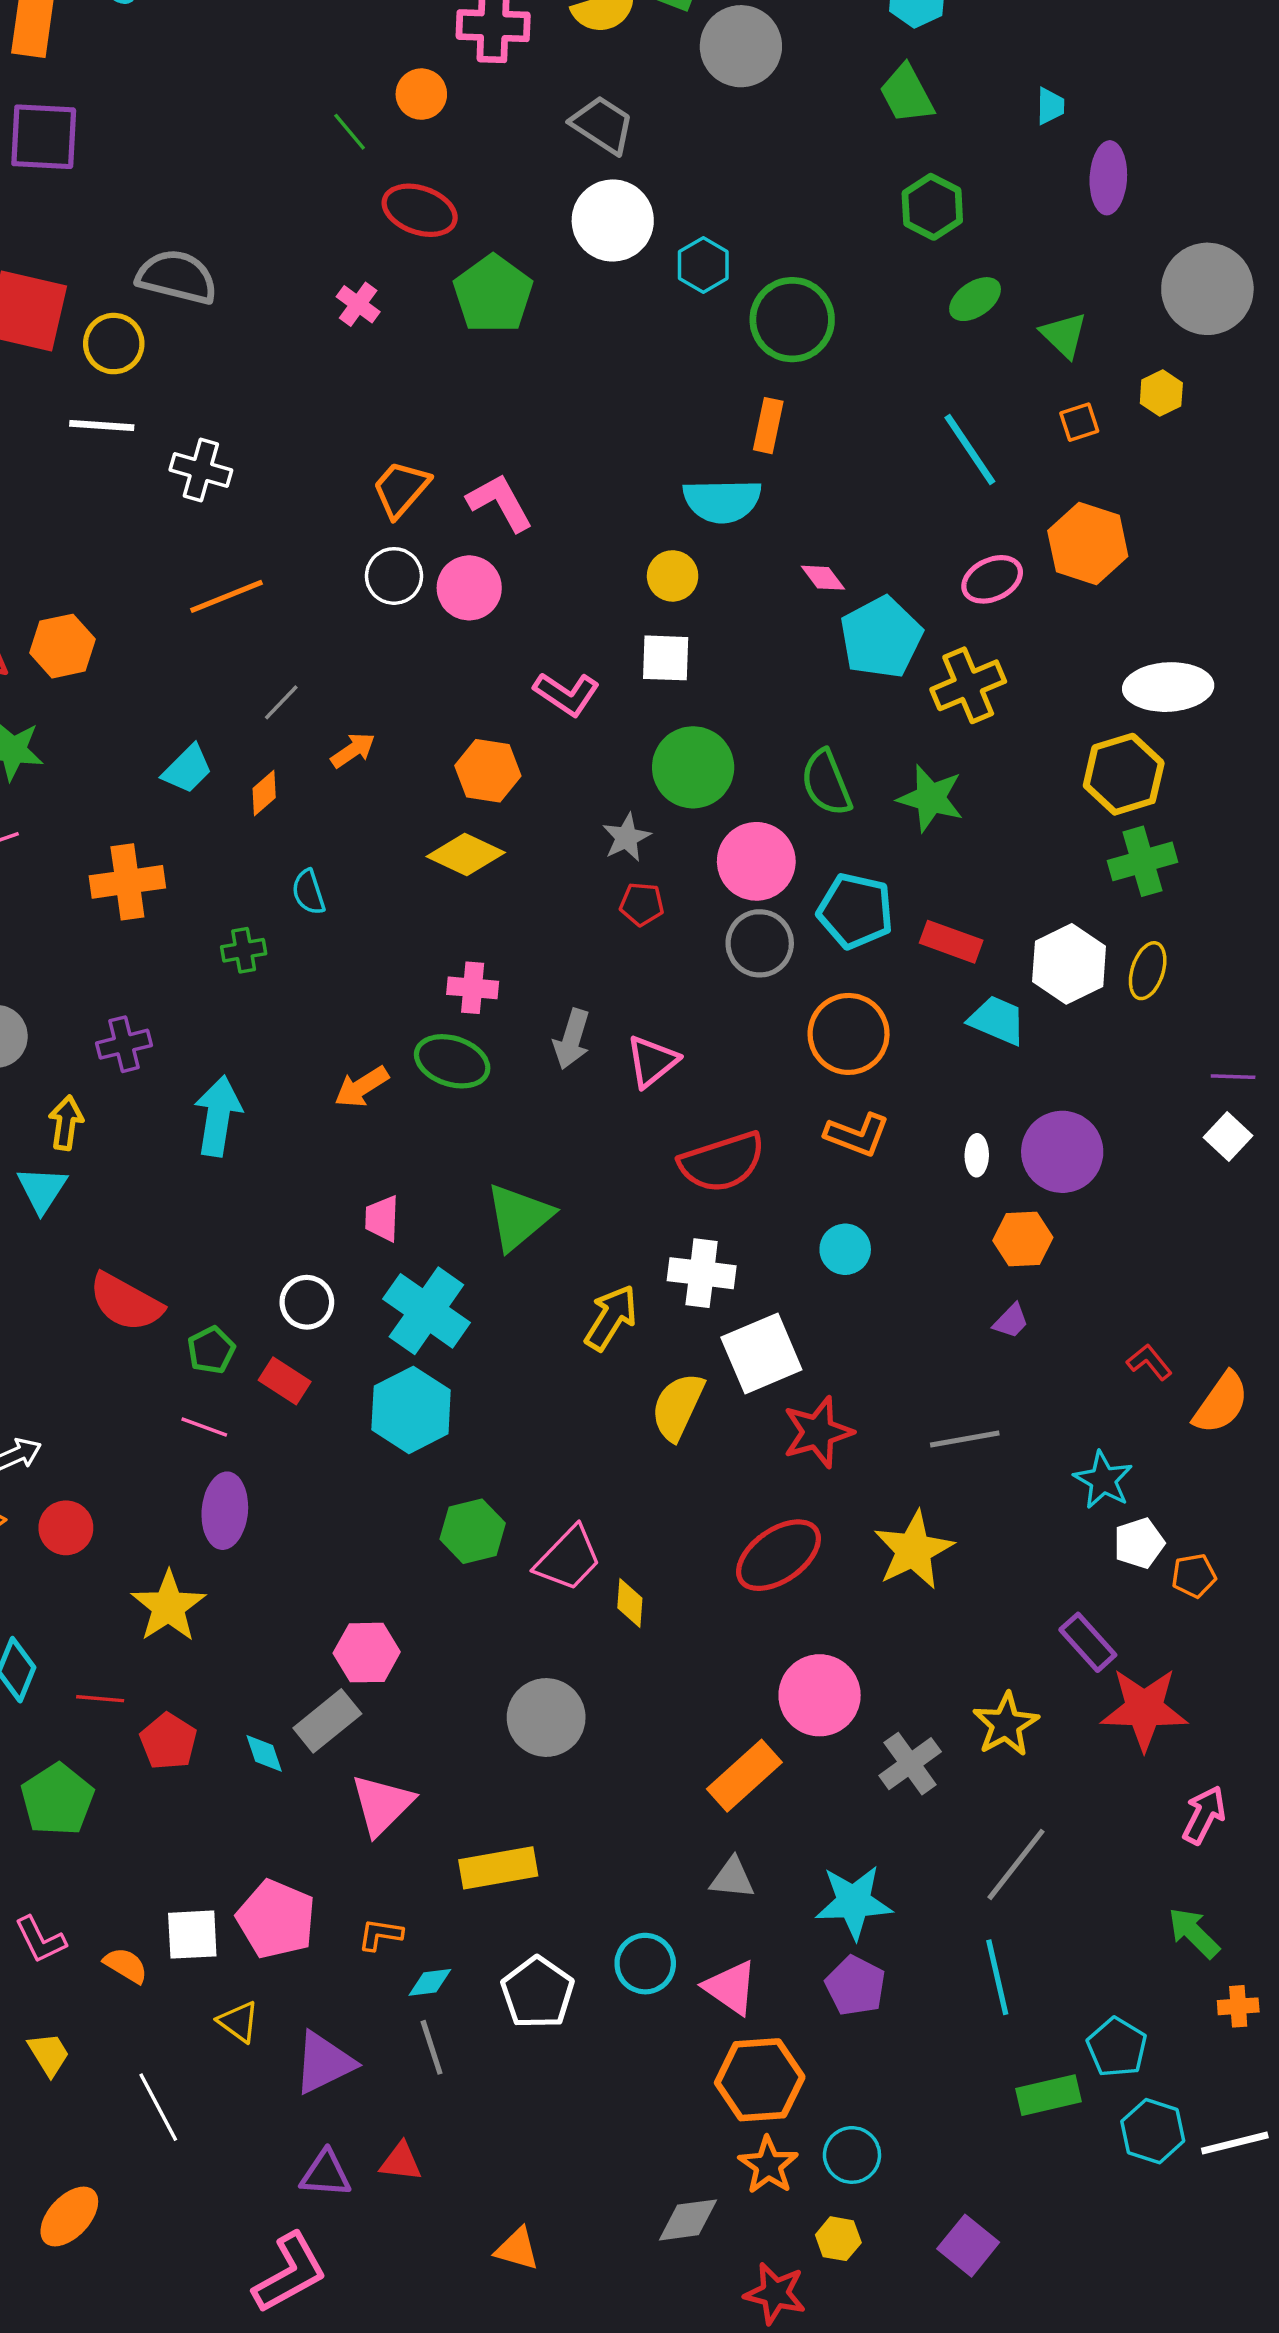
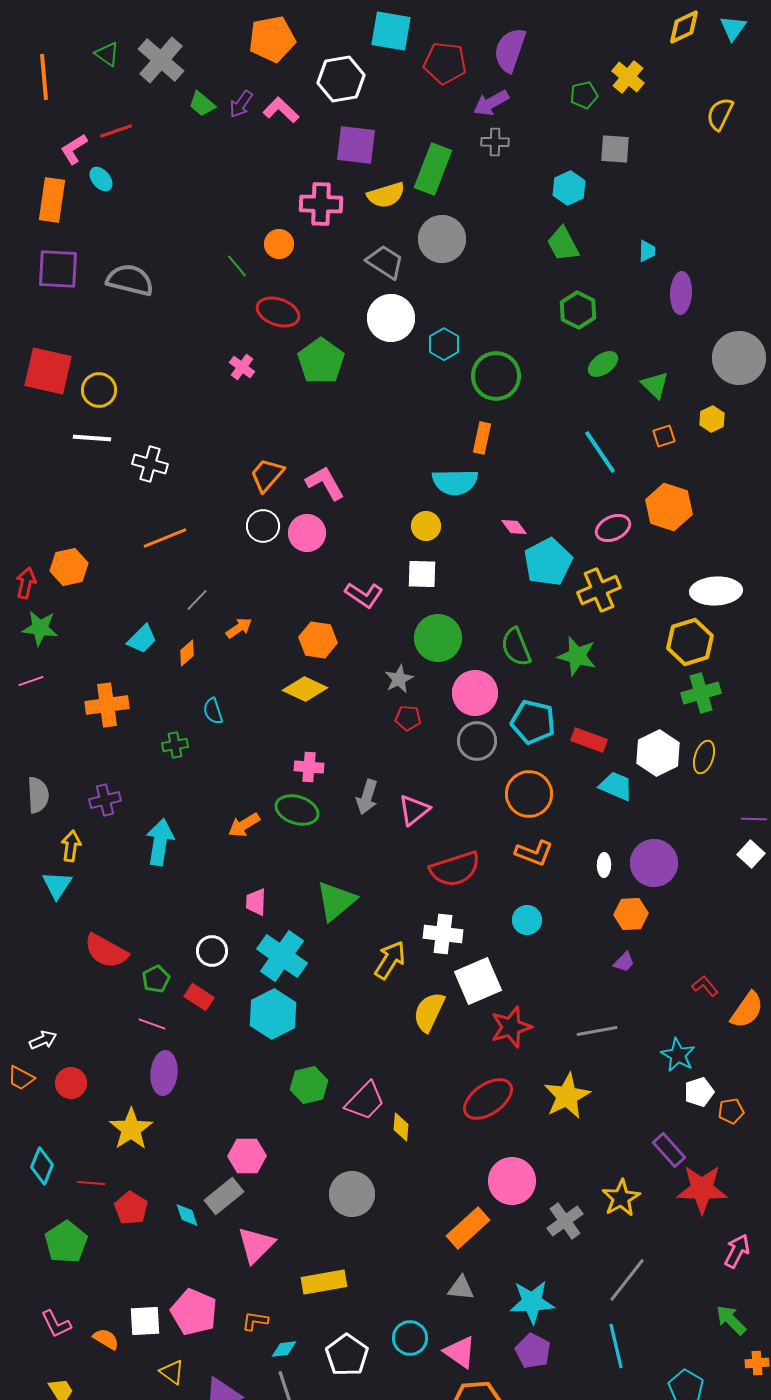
gray circle: (741, 46) -> (442, 239), moved
gray semicircle: (177, 277) -> (130, 280), moved

